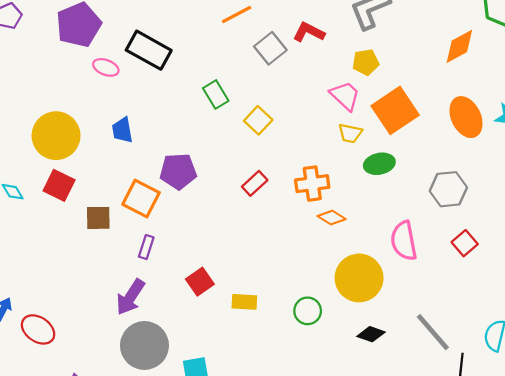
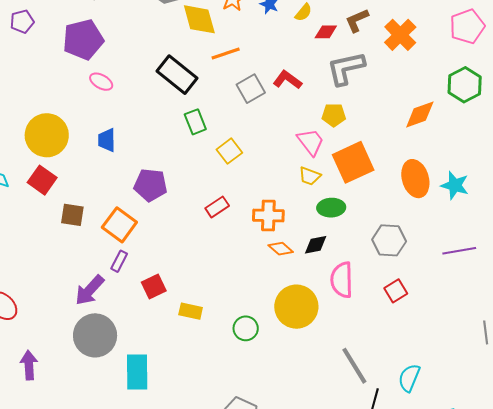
black rectangle: (149, 50) -> (177, 75), moved
orange square: (141, 198) -> (119, 225), moved
purple rectangle: (146, 247) -> (119, 261), moved
black diamond: (371, 334) -> (316, 245), moved, turned -40

